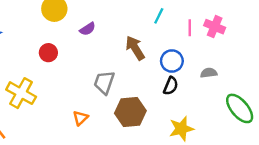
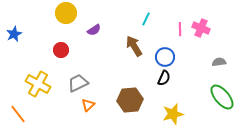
cyan line: (159, 16) -> (146, 19), moved
gray semicircle: (209, 73) -> (219, 62), moved
gray trapezoid: (104, 82) -> (78, 83), moved, turned 45

